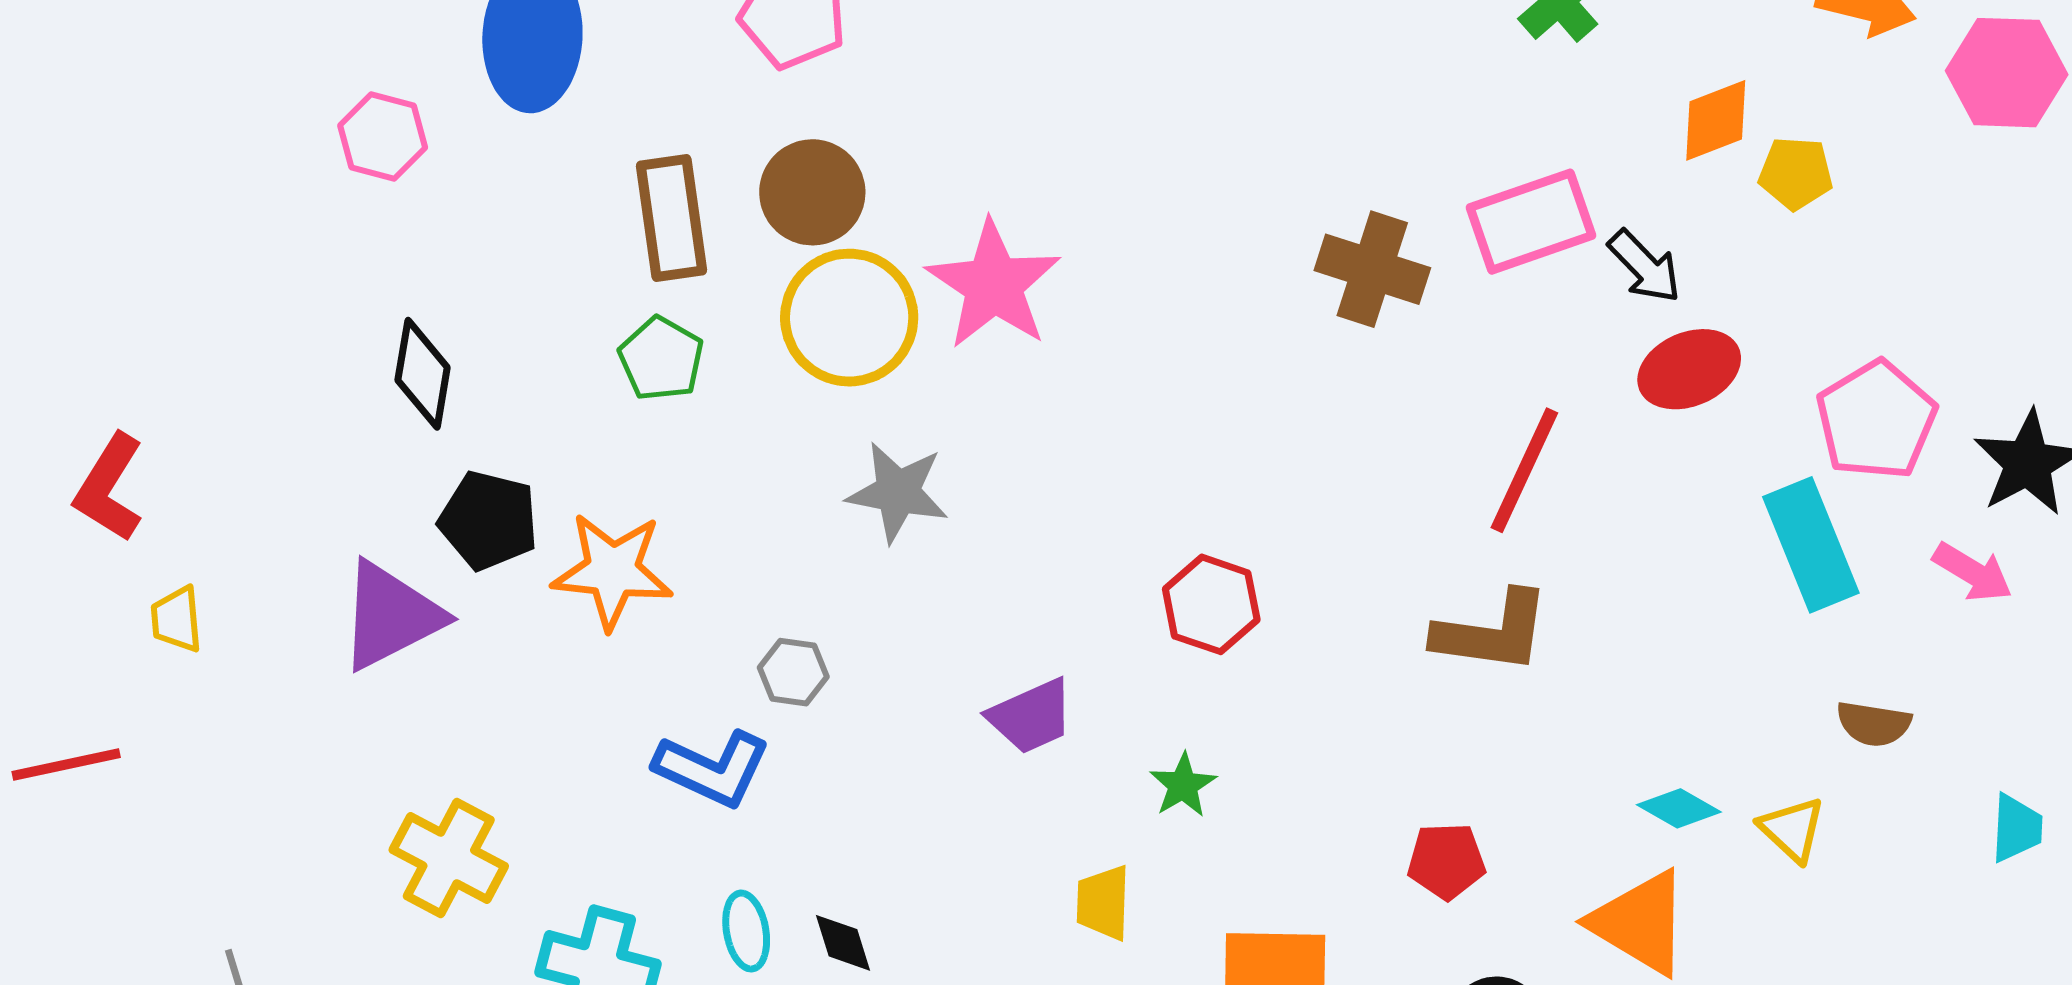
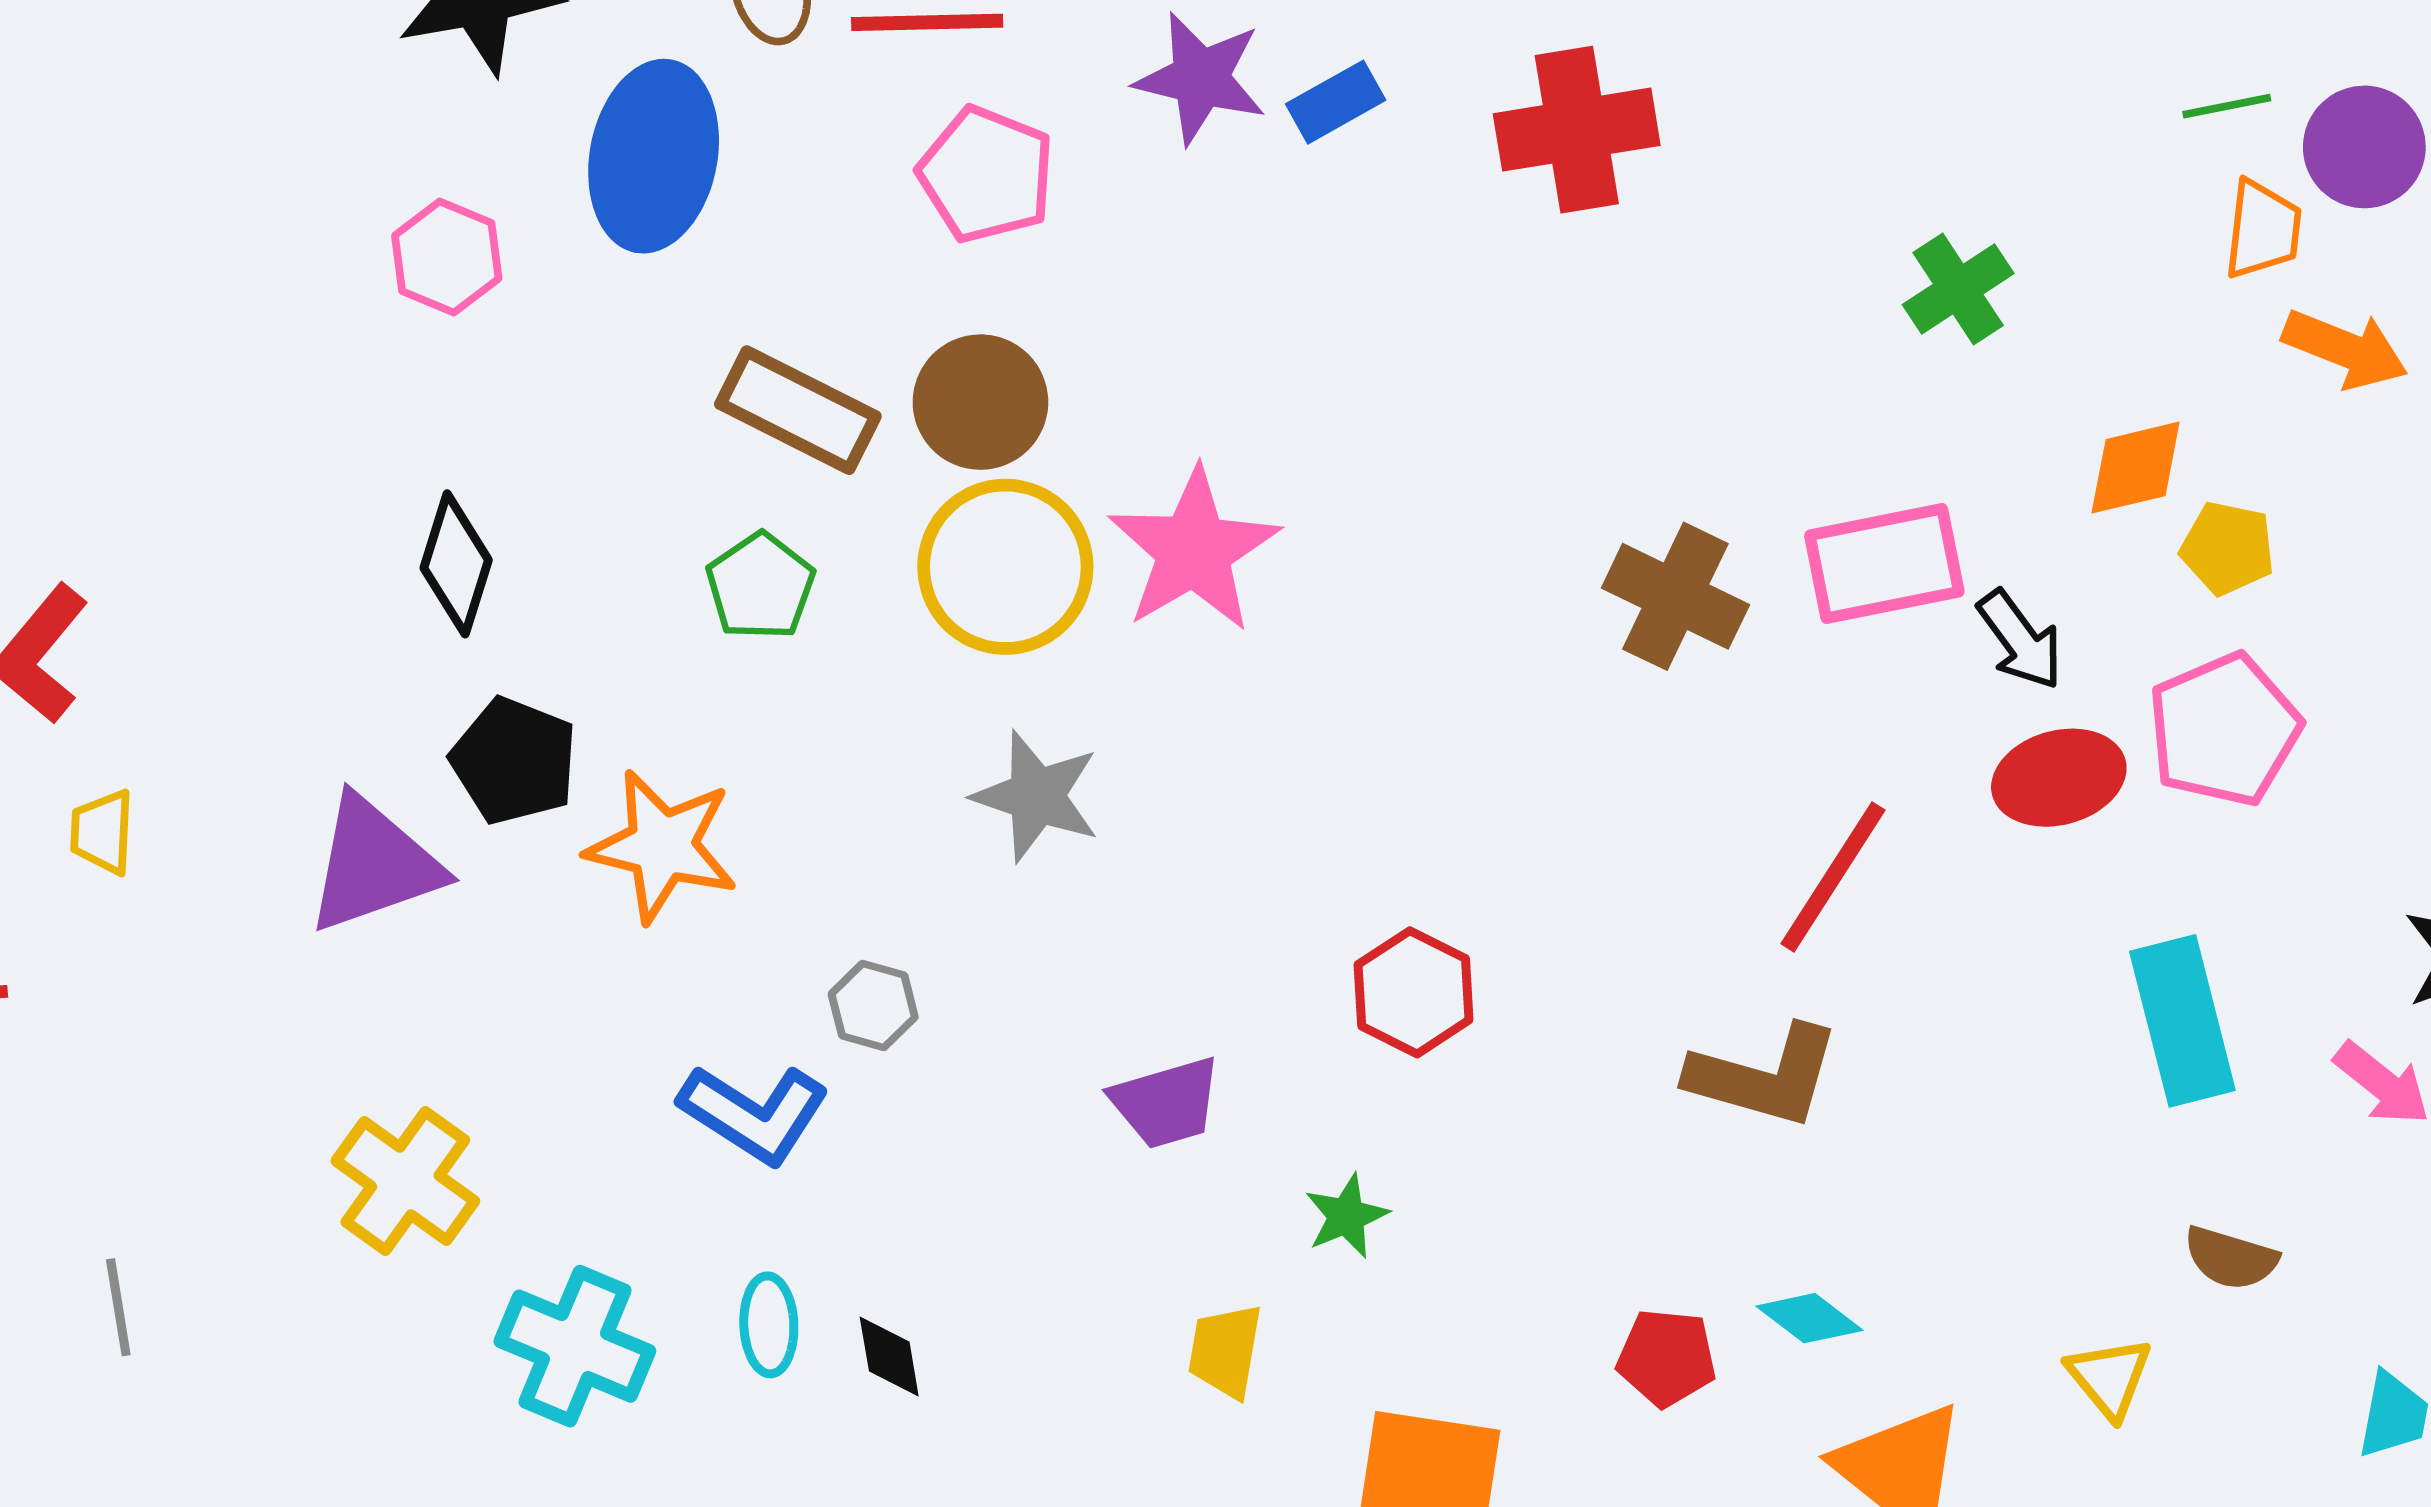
brown rectangle: (672, 218) -> (798, 410), turned -63
pink pentagon: (1876, 420) -> (2224, 730), moved
cyan diamond: (1679, 808) -> (1809, 1318), moved

